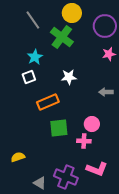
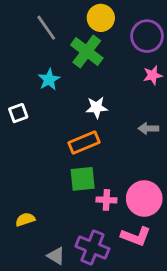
white square: (29, 77) -> (18, 113), moved
orange rectangle: (48, 102) -> (84, 143), moved
pink circle: (92, 124) -> (144, 199), moved, size x1.6
pink cross: (84, 141) -> (106, 200), moved

